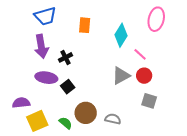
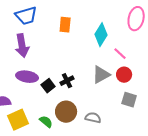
black cross: (66, 57) -> (67, 81), moved

